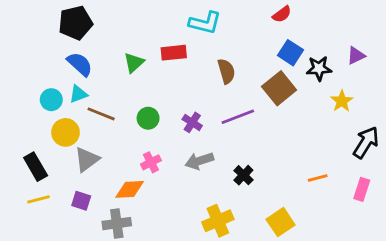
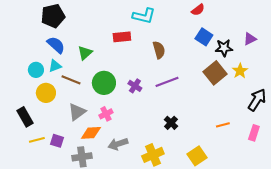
green triangle: (134, 63) -> (85, 53), moved
brown square: (279, 88) -> (215, 73), moved
green circle: (148, 118) -> (104, 83), size x1.5
gray triangle: (87, 159) -> (77, 112), moved
gray arrow: (199, 161) -> (118, 144), moved
yellow line: (38, 199) -> (37, 140), moved

